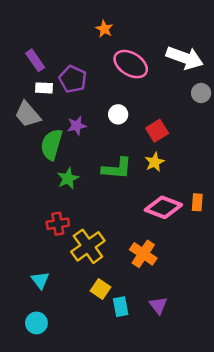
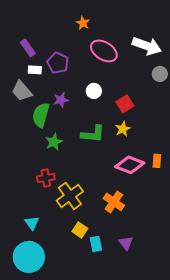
cyan circle: (36, 323) -> (29, 257), size x1.8

